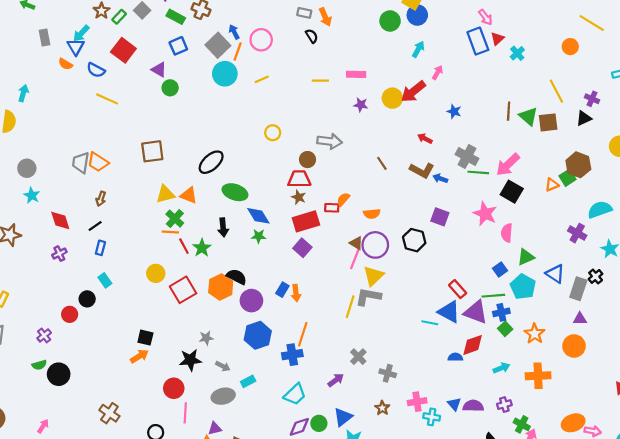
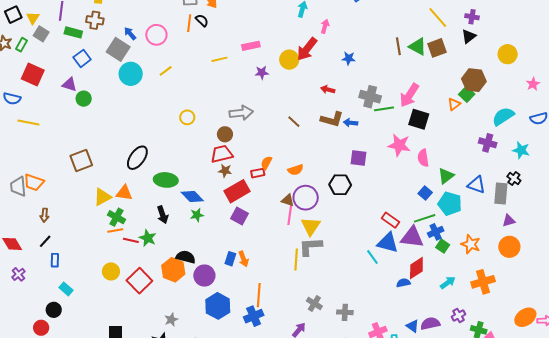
orange line: (238, 51) -> (189, 23), moved
red line: (184, 246) -> (131, 240), turned -35
cyan line: (430, 323) -> (372, 257), turned 56

